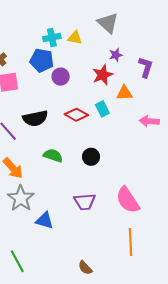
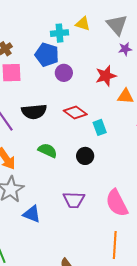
yellow triangle: (75, 38) -> (83, 24), moved
purple star: (116, 55) -> (125, 49), moved
cyan rectangle: (102, 109) -> (100, 127), moved

